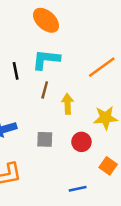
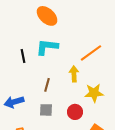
brown line: (45, 90) -> (47, 85), moved
yellow arrow: (68, 104) -> (74, 74), moved

